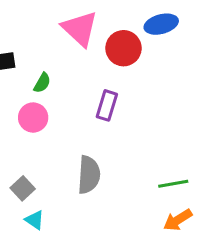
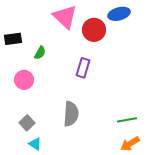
pink circle: (33, 118) -> (24, 80), moved

